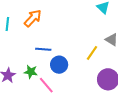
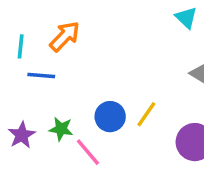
blue line: (43, 49) -> (41, 75), moved
yellow line: (92, 53) -> (146, 114), moved

